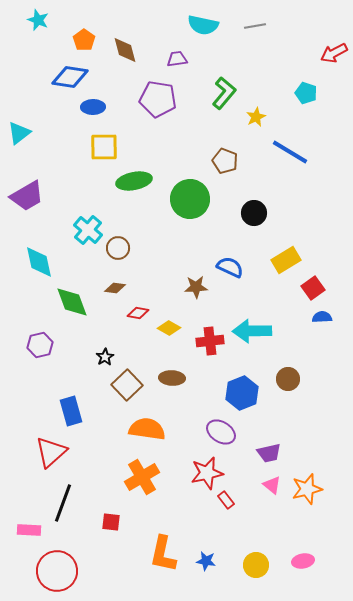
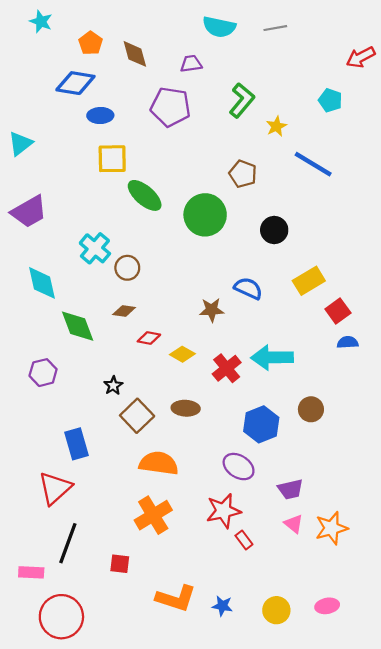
green ellipse: (134, 181) -> (145, 195), turned 52
red cross: (210, 341) -> (227, 368), turned -32
orange L-shape: (163, 554) -> (176, 598), turned -84

